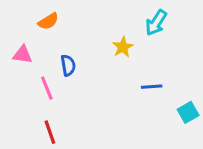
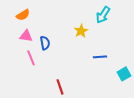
orange semicircle: (48, 21) -> (23, 15), moved
pink triangle: (23, 55) -> (26, 36), moved
red line: (50, 132) -> (60, 87), moved

